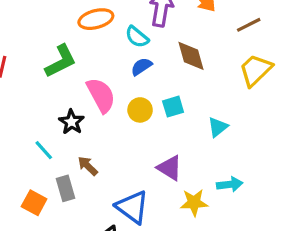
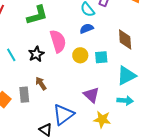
brown diamond: (191, 56) -> (125, 39), moved
cyan triangle: (218, 127) -> (126, 76), size x1.5
cyan line: (44, 150) -> (11, 55), moved
cyan arrow: (230, 184) -> (125, 101), moved
blue triangle: (132, 207) -> (63, 115), turned 35

